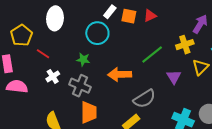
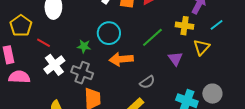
cyan circle: (97, 33) -> (109, 33), moved
yellow cross: (185, 45) -> (185, 26), turned 30
white cross: (53, 76) -> (54, 65), size x1.5
gray semicircle: (144, 99) -> (147, 82), size x0.7

